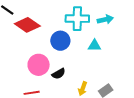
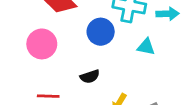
pink circle: (39, 65) -> (42, 44), moved

